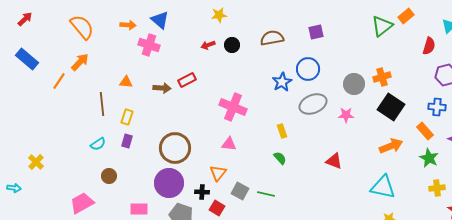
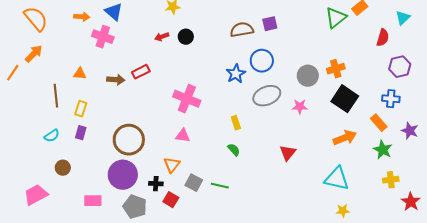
brown semicircle: (272, 38) -> (242, 30), moved
red triangle: (334, 161) -> (288, 153), turned 48

